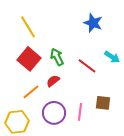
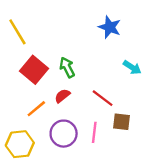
yellow line: (28, 27) -> (17, 32), moved
red line: (87, 66) -> (103, 98), moved

